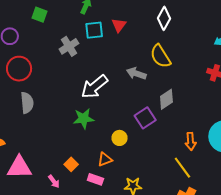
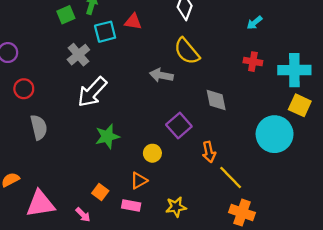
green square: (40, 15) -> (66, 15), moved, turned -35
red triangle: (119, 25) -> (133, 22), turned -49
red circle: (19, 69) -> (24, 89), size x0.7
white arrow: (94, 87) -> (92, 92), moved
gray diamond: (166, 99) -> (216, 100), moved, turned -60
orange arrow: (191, 141) -> (209, 152), moved

